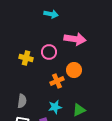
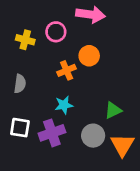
gray semicircle: (22, 101) -> (20, 84), moved
green triangle: (79, 110) -> (113, 110), moved

